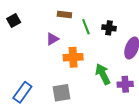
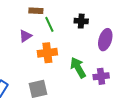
green line: (86, 27) -> (49, 24), moved

